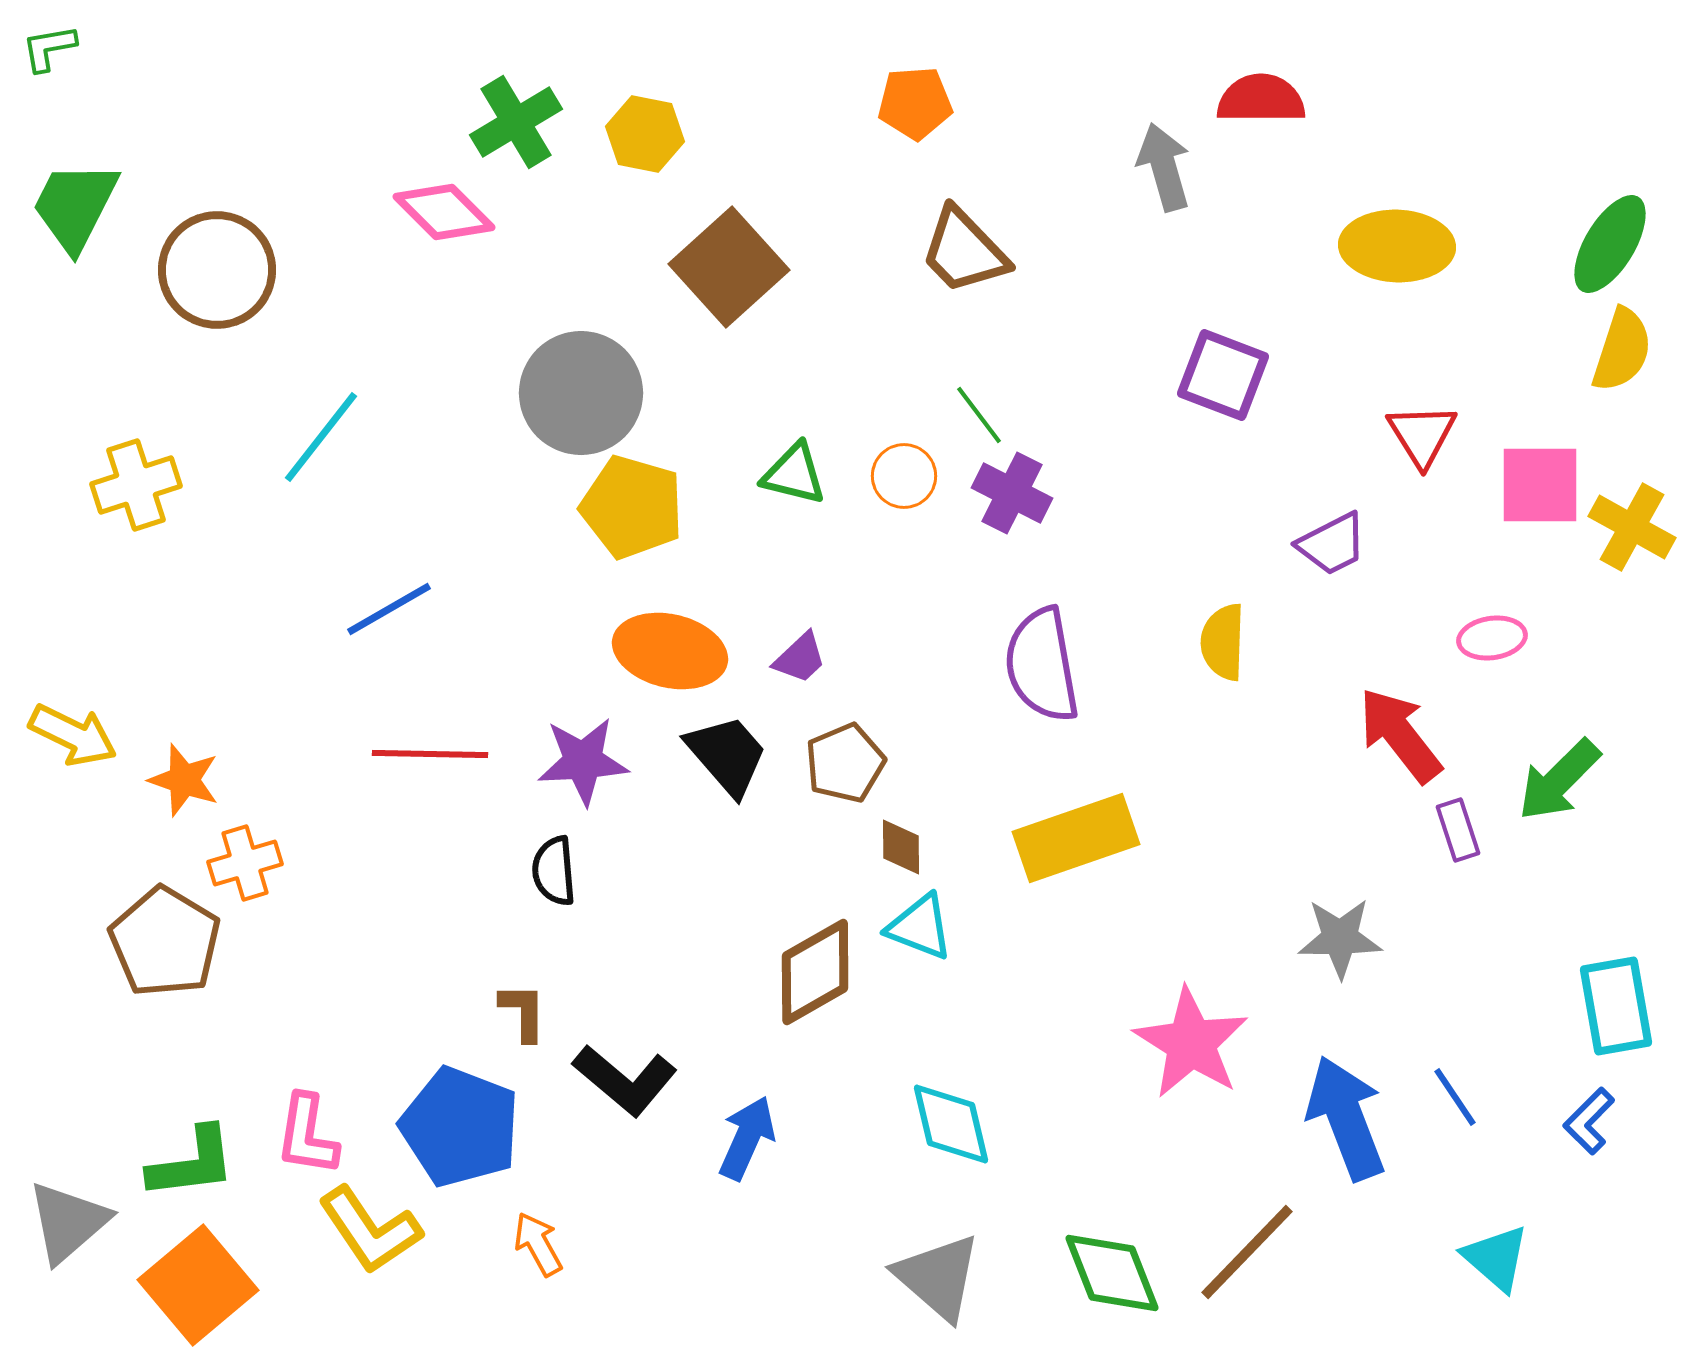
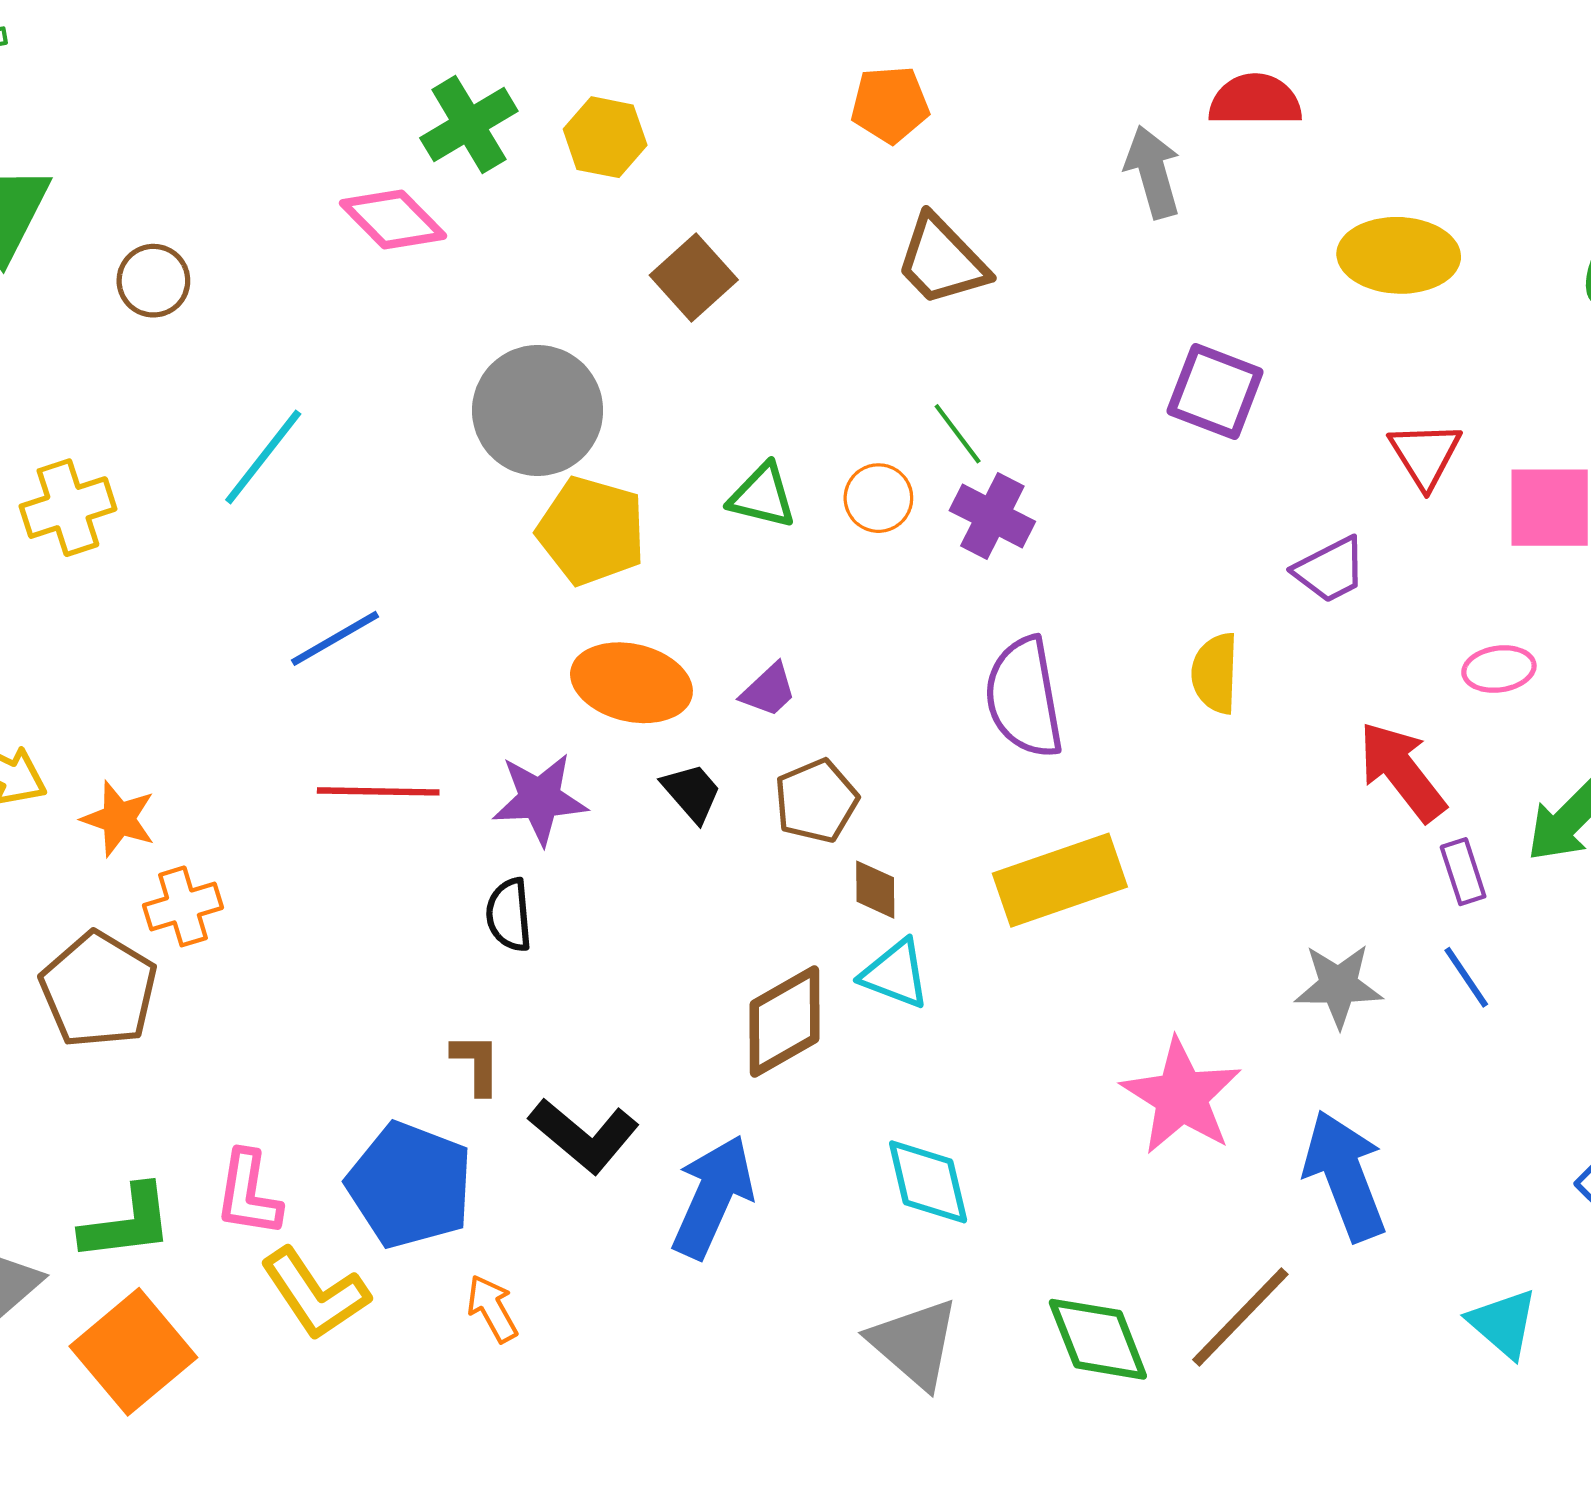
brown square: (729, 267) -> (694, 278), size x0.7
brown circle: (217, 270) -> (153, 281), size x0.6
black trapezoid: (727, 755) -> (692, 792), size x0.7
blue line: (1455, 1097) -> (1466, 977), moved
blue arrow: (747, 1138) -> (713, 1197), size x1.4

